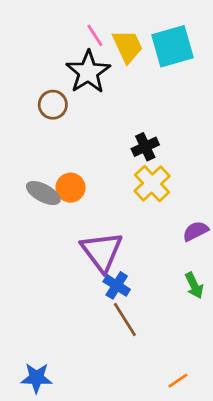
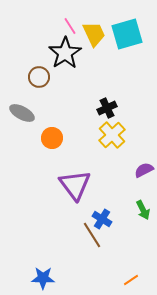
gray ellipse: (43, 193) -> (22, 113), moved
blue cross: (117, 285) -> (102, 219), moved
blue star: (36, 378) -> (43, 278), moved

